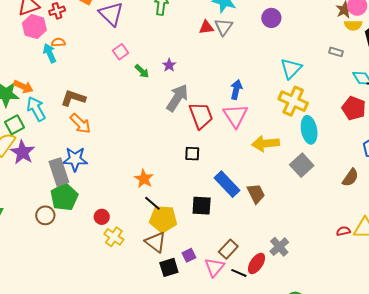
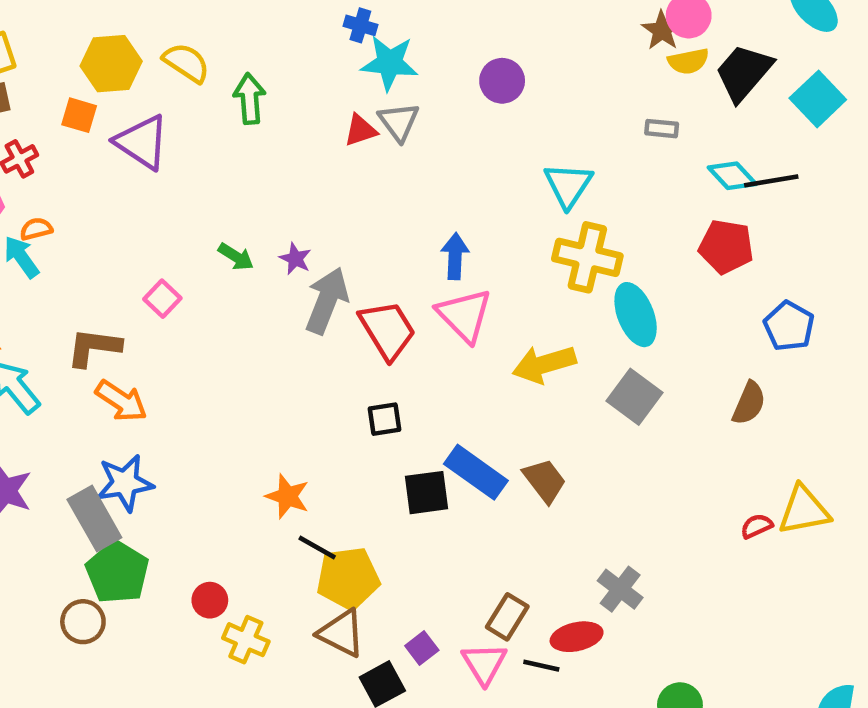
pink square: (121, 52) -> (162, 299), moved
purple star: (169, 65) -> (295, 259), moved
black square: (202, 206) -> (426, 493), moved
red ellipse: (256, 263) -> (577, 637), turned 55

